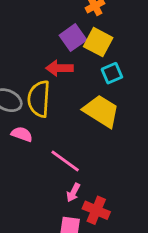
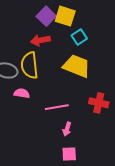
pink line: (65, 161) -> (57, 107), turned -35
red cross: (96, 210) -> (99, 103), moved

